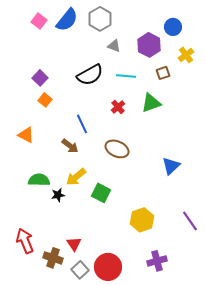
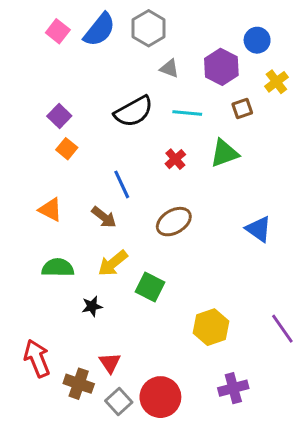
orange triangle: (26, 135) -> (50, 210), moved
brown ellipse: (117, 149) -> (174, 222), turned -55
blue triangle: (171, 166) -> (259, 229), moved, turned -42
black star: (58, 195) -> (92, 306), moved

